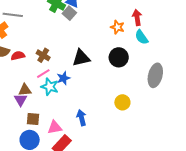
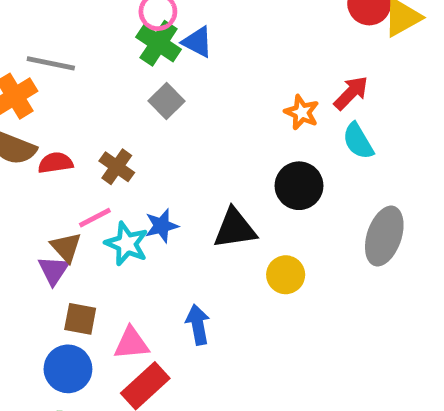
gray square: (69, 13) -> (167, 101), moved
red arrow: (137, 18) -> (351, 93), turned 49
black triangle: (81, 58) -> (235, 228), moved
pink line: (43, 74) -> (95, 218), moved
brown triangle: (25, 90) -> (66, 247), turned 48
yellow circle: (122, 102) -> (286, 275), moved

